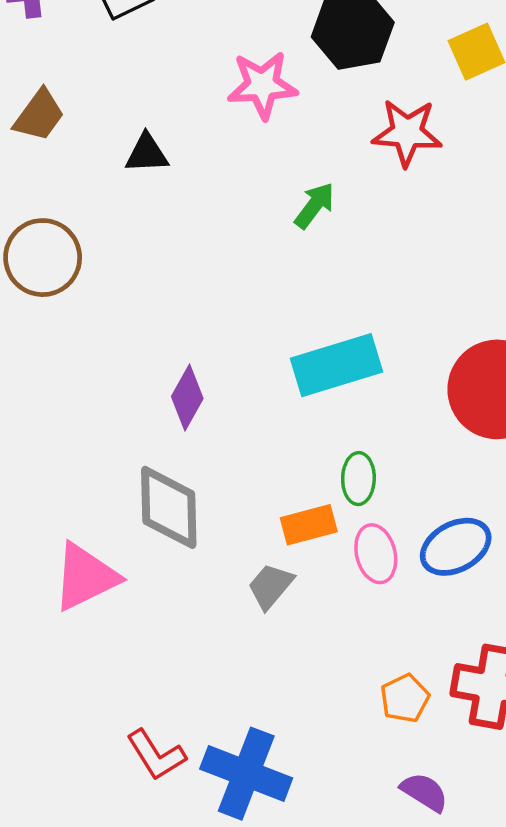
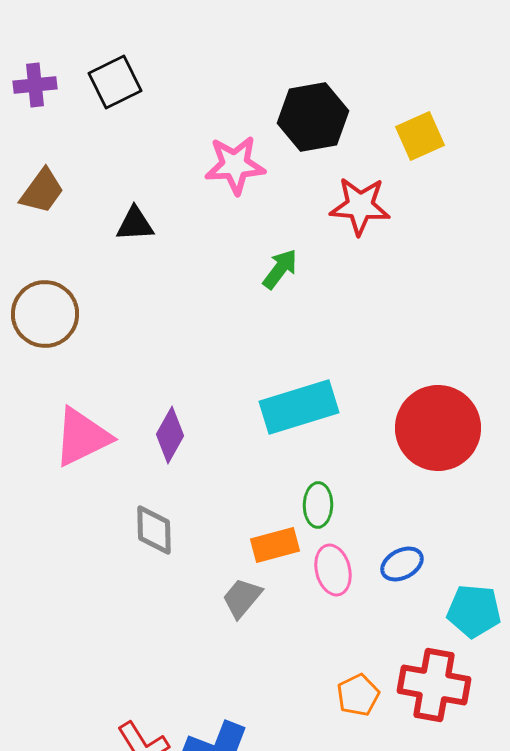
gray diamond: (169, 507) -> (154, 530), size x0.7
blue ellipse: (456, 547) -> (402, 564), size x0.7
pink triangle: (85, 577) -> (82, 437), moved

